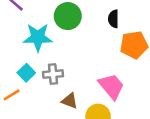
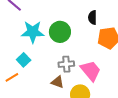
green circle: (68, 16) -> (60, 32), moved
gray cross: (53, 74) -> (66, 64), moved

